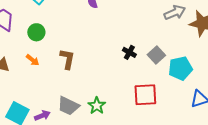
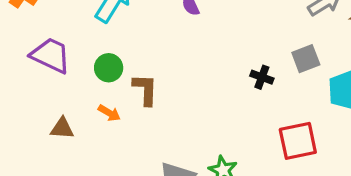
gray square: (156, 55) -> (306, 59), moved, turned 30
brown L-shape: (67, 59) -> (145, 89), moved

